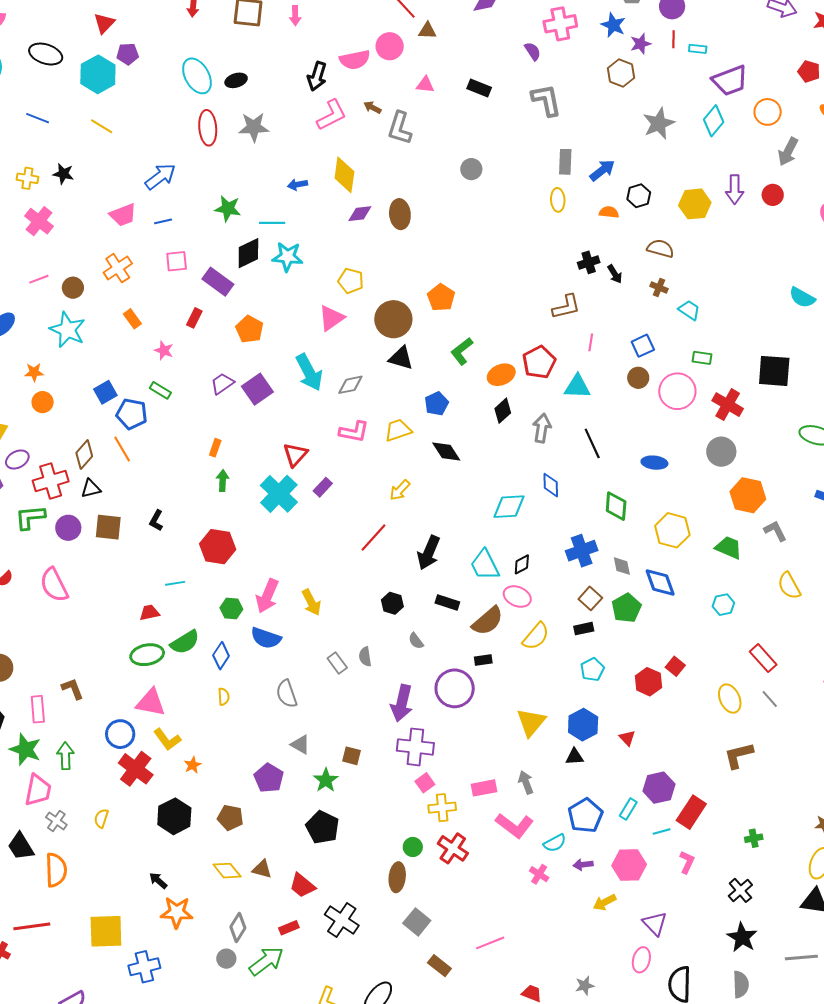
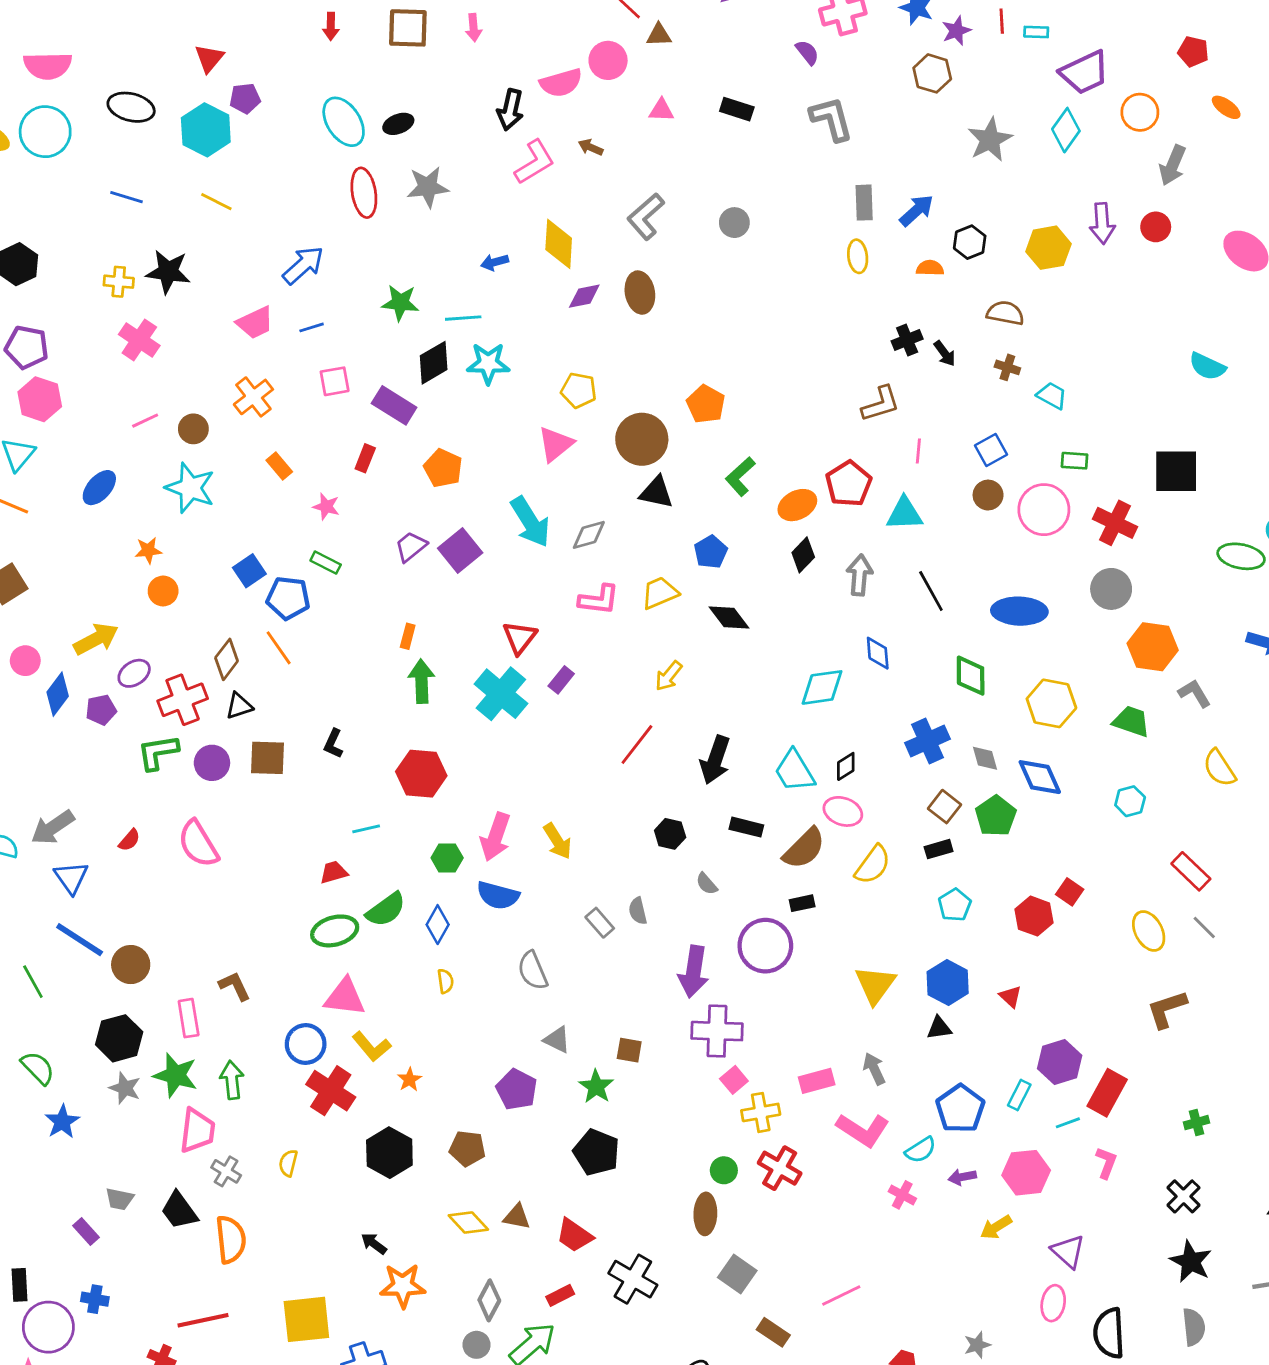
gray L-shape: (400, 128) -> (646, 216), moved, turned 36
black star: (63, 174) -> (168, 272), size x1.5
blue ellipse: (654, 463) -> (1019, 611), size x1.5
green arrow: (223, 481) -> (421, 681), size x1.4

